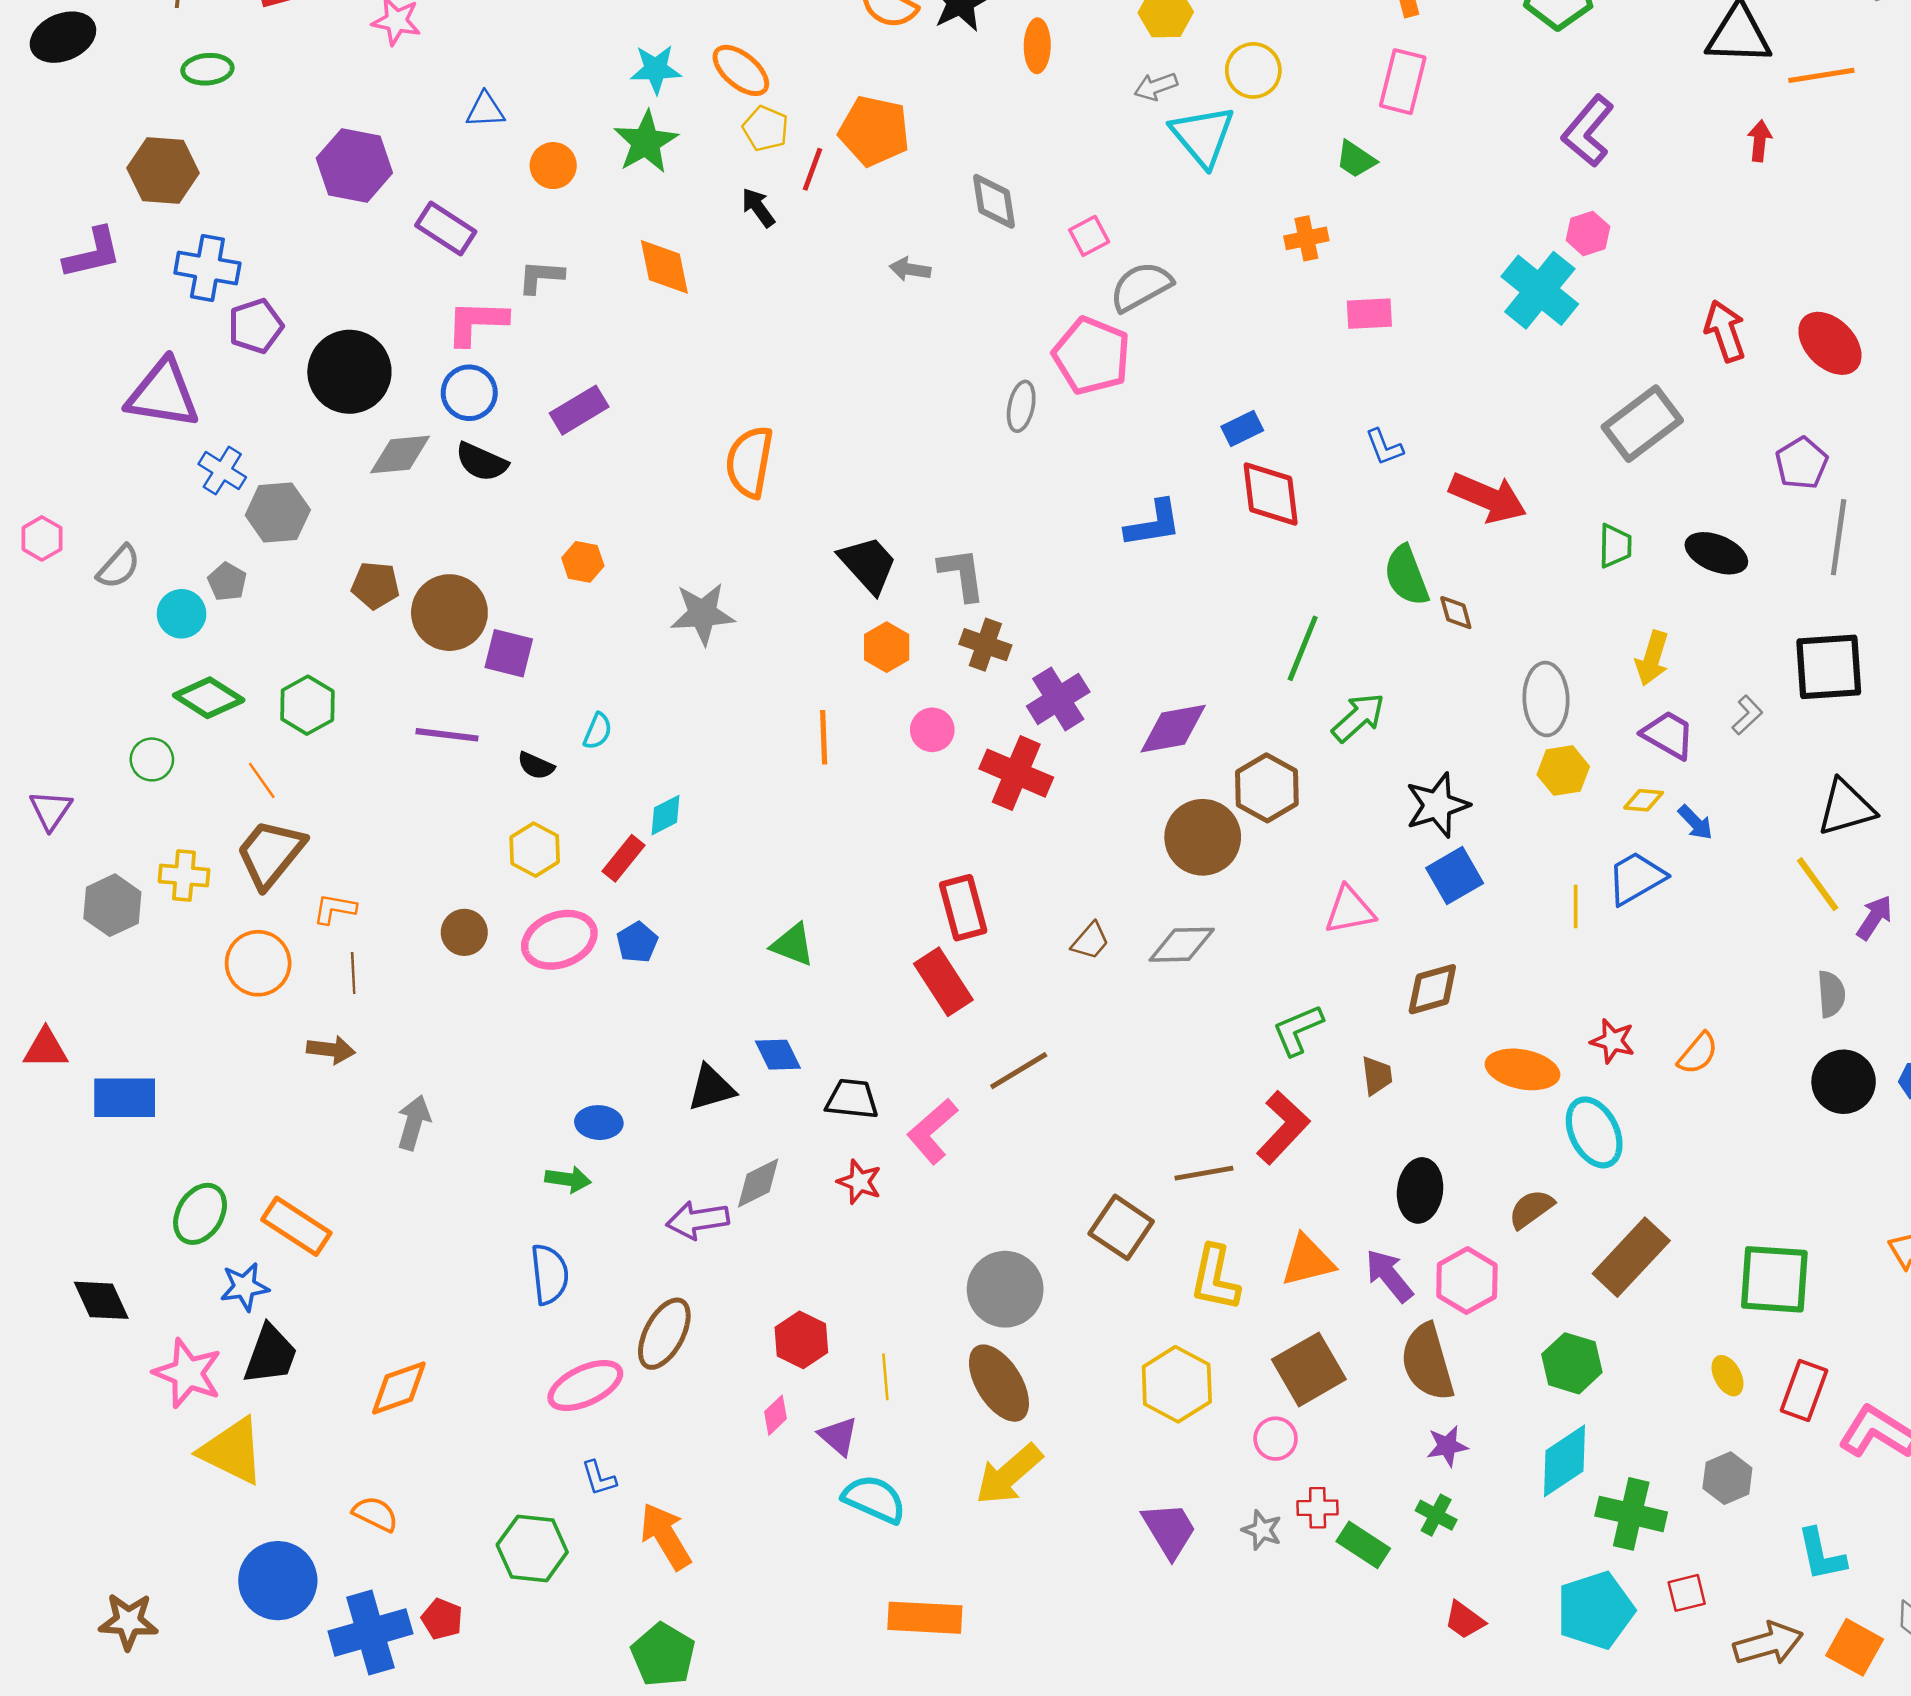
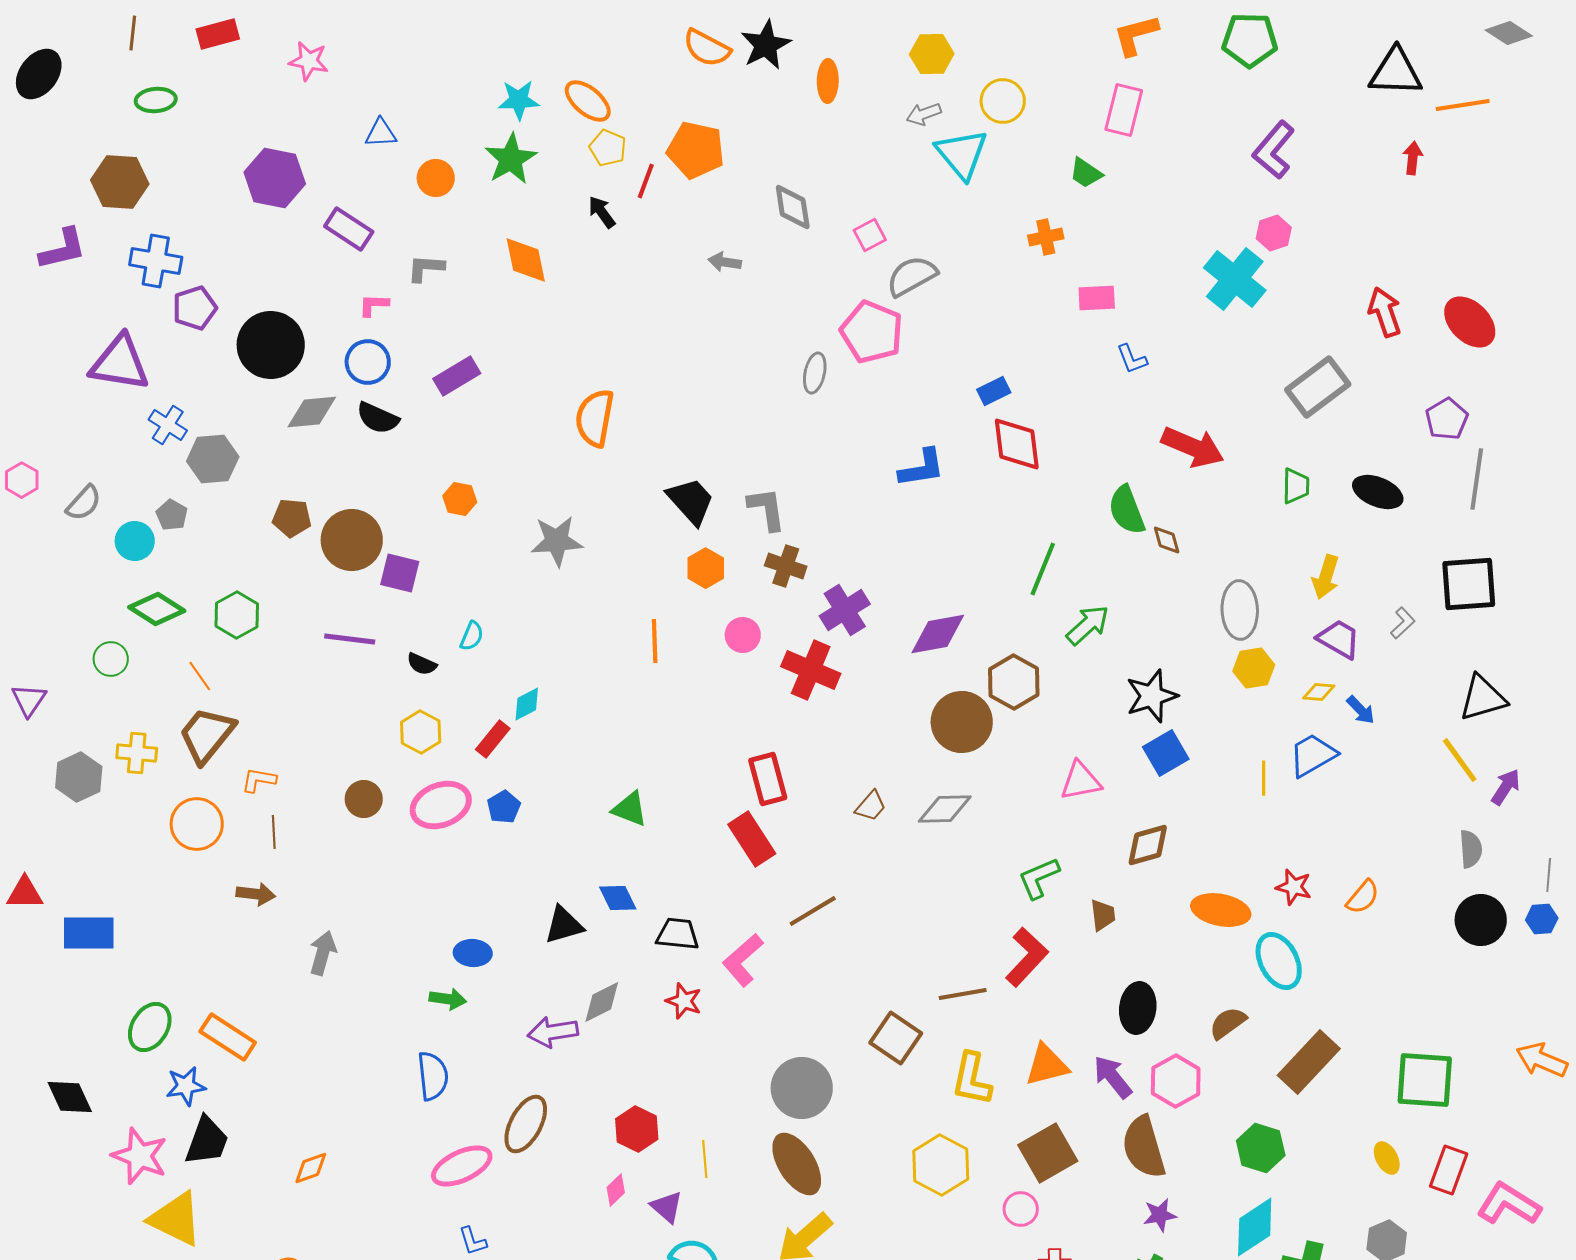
black ellipse: (63, 37) -> (39, 74), turned -30
pink L-shape: (477, 322) -> (374, 305), size x0.6
blue L-shape: (1384, 447) -> (1132, 359), moved
orange diamond: (399, 1388) -> (311, 1168), size x0.7

